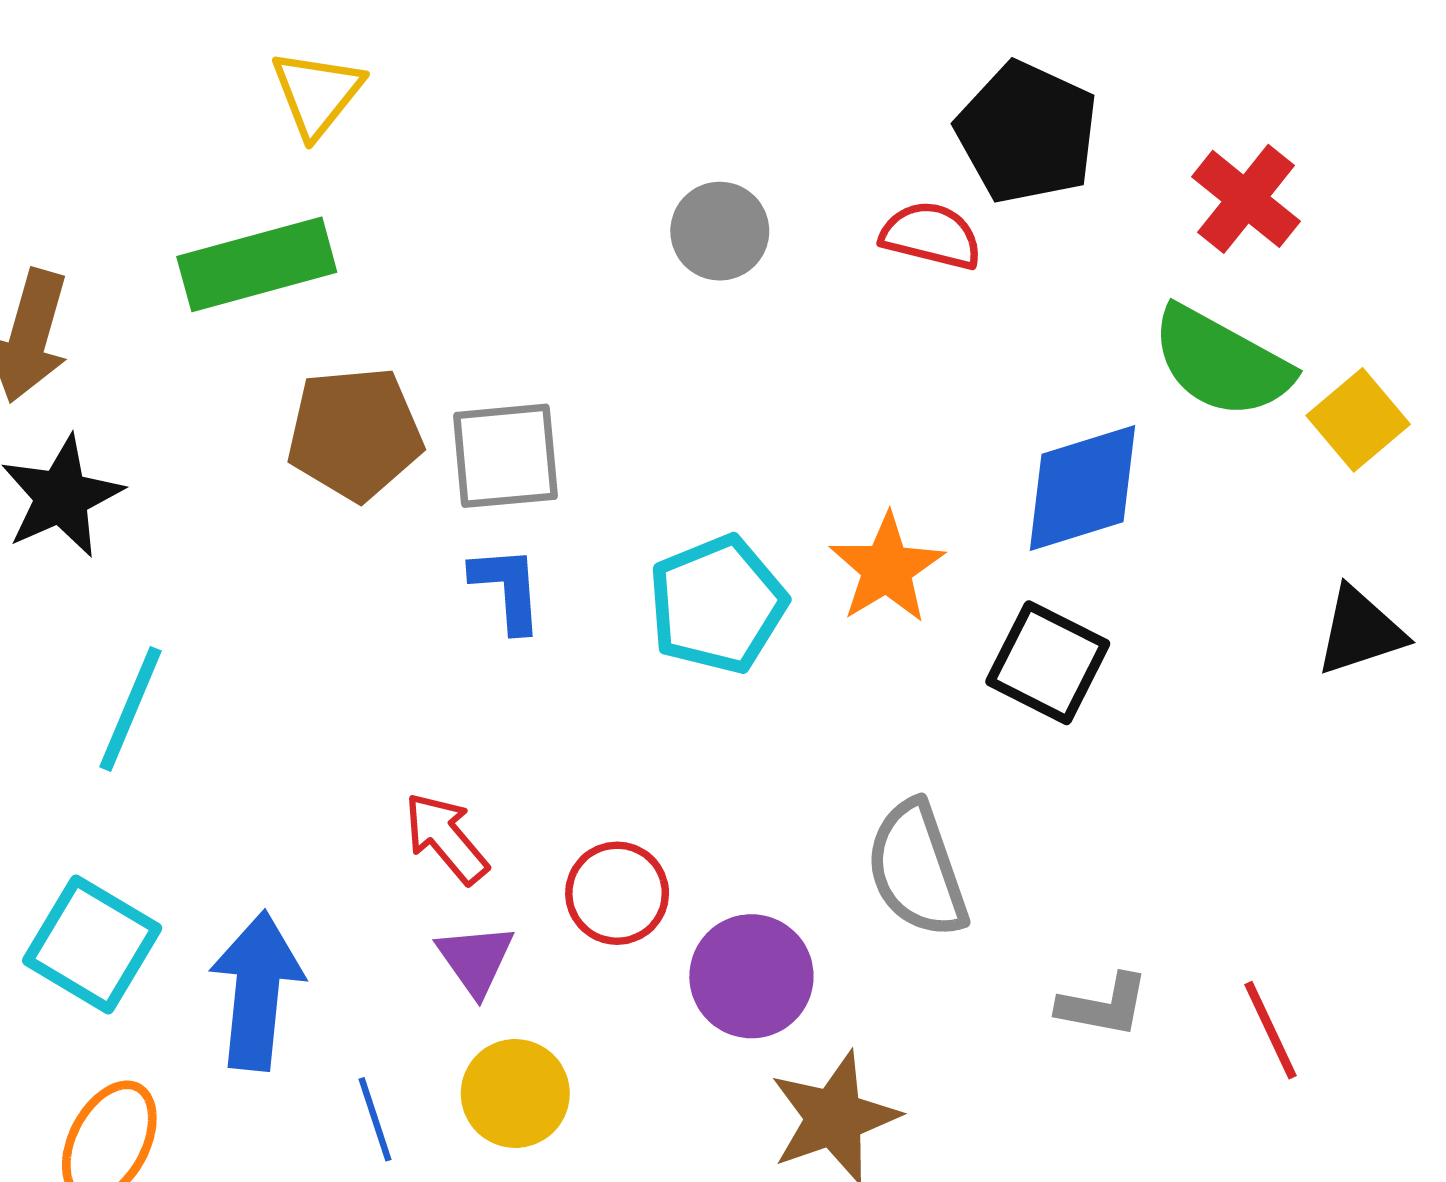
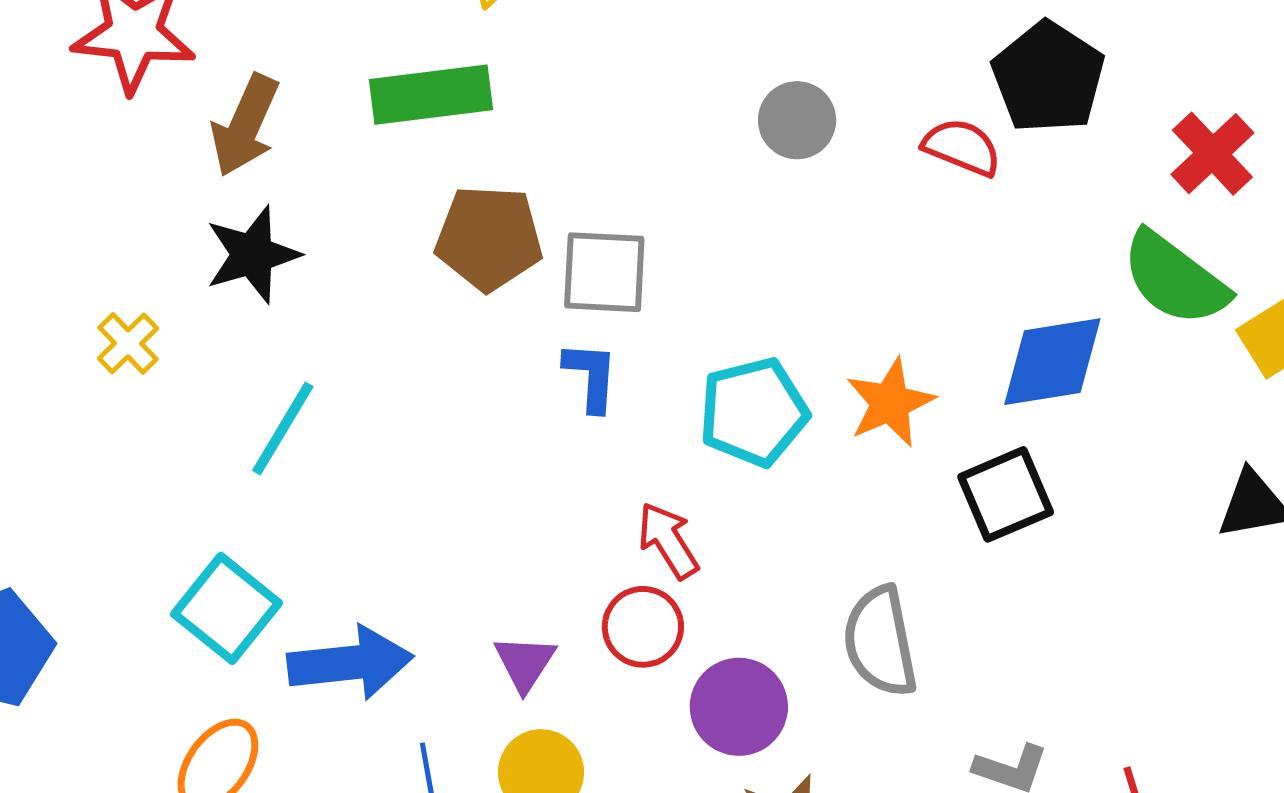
black square: (1048, 663) -> (1006, 494), turned 32
red arrow: (446, 838) -> (668, 540), moved
blue arrow: (257, 991) -> (350, 663), turned 70

